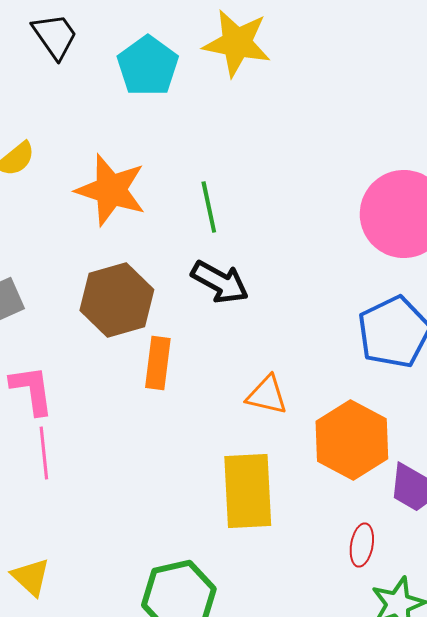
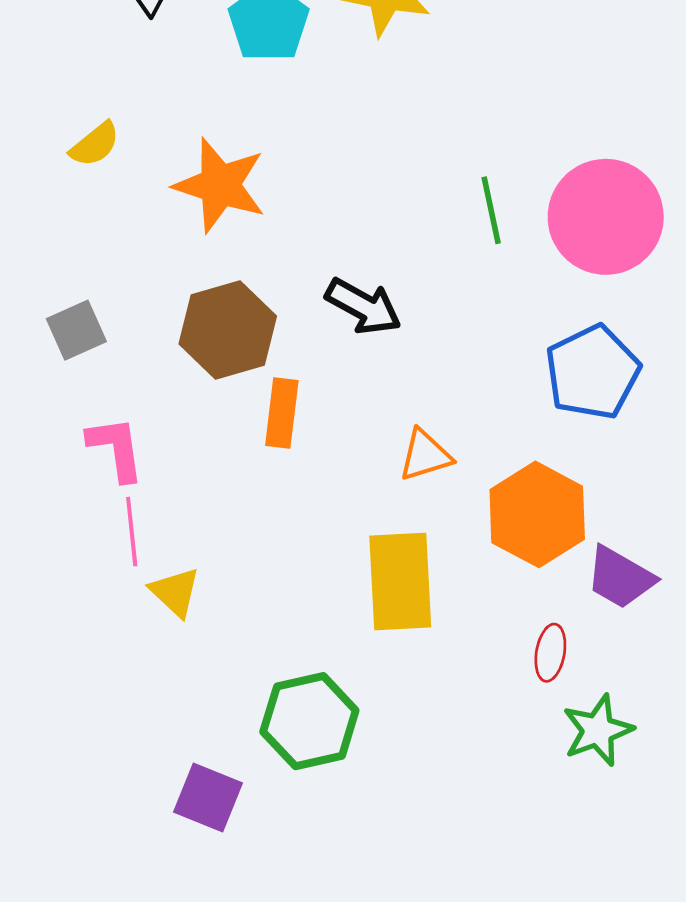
green line: (209, 207) -> (491, 210), moved
orange triangle: (267, 395) -> (425, 455), turned -30
yellow triangle: (31, 577) -> (175, 592), moved

